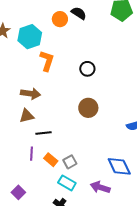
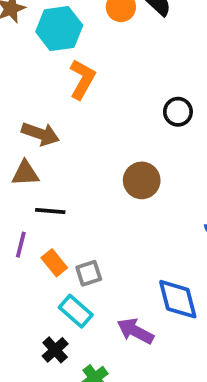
black circle: (87, 69) -> (178, 112), moved

